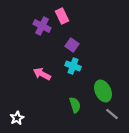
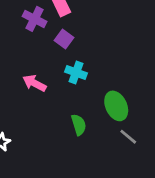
purple square: (72, 45) -> (64, 39), moved

